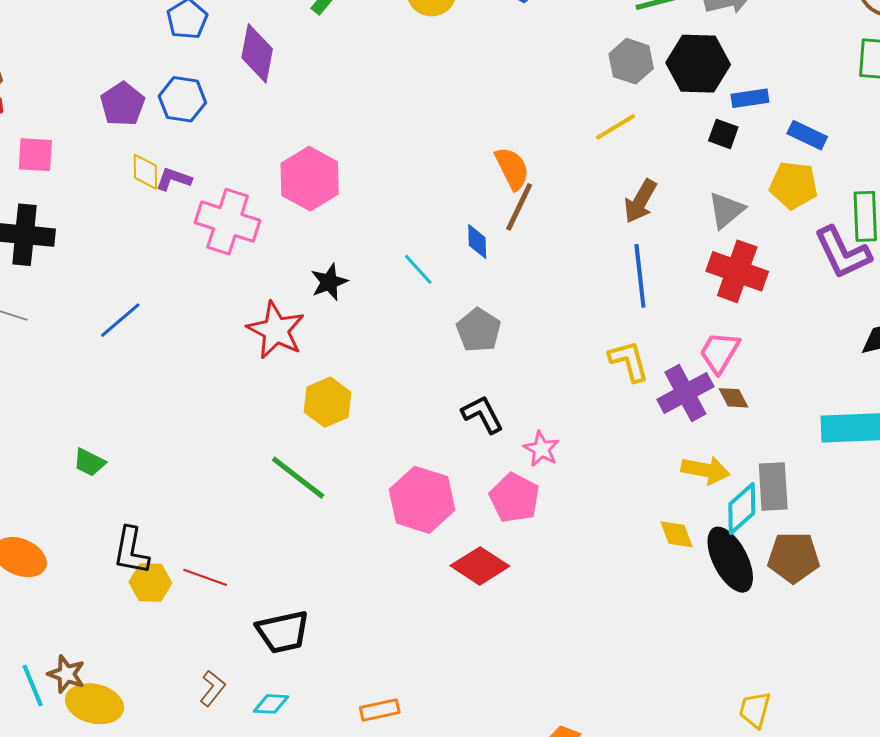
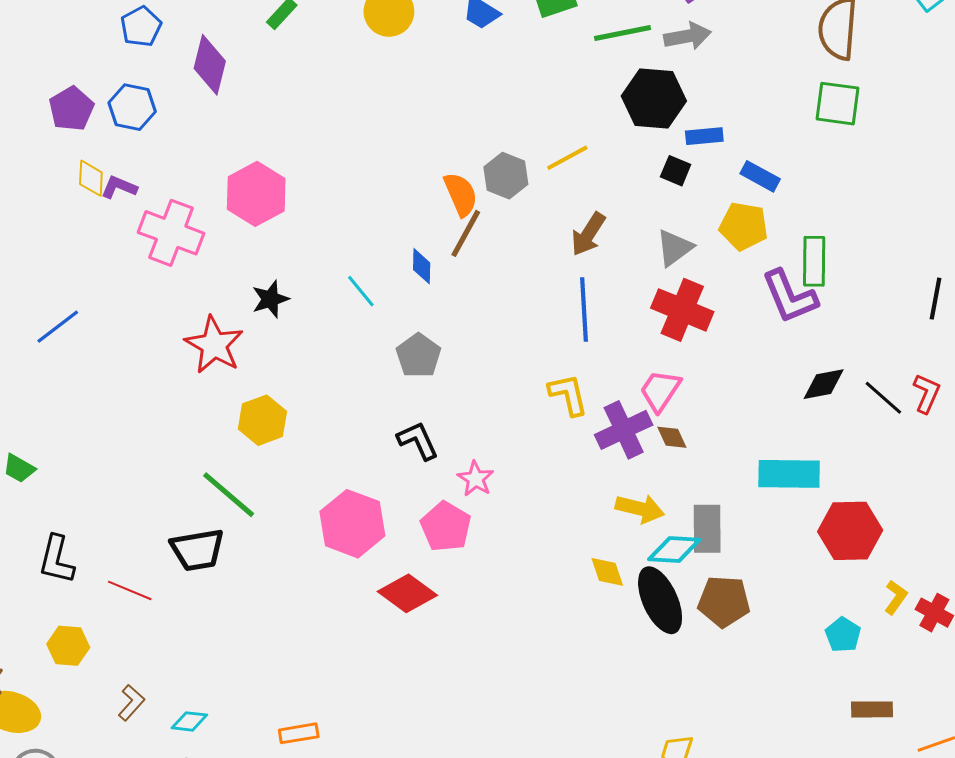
gray hexagon: (631, 61) -> (506, 176), moved
cyan diamond: (742, 509) -> (674, 549), turned 42
yellow hexagon: (150, 582) -> (68, 646), moved
black trapezoid: (283, 632) -> (197, 550), moved

